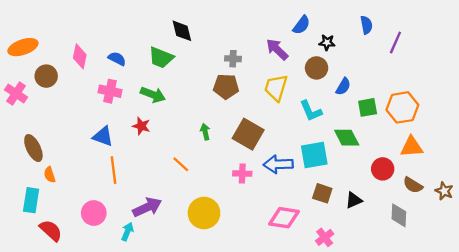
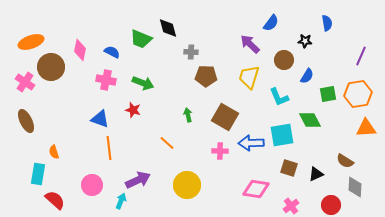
black star: (327, 42) -> (305, 41), moved
purple line: (395, 42) -> (361, 56), moved
green trapezoid: (161, 58) -> (141, 39), moved
gray cross: (233, 59) -> (191, 52), moved
brown circle: (46, 76) -> (51, 67), size x1.4
brown ellipse: (33, 148) -> (26, 121), moved
red circle: (383, 169) -> (331, 205), moved
brown semicircle: (413, 185) -> (345, 161), moved

